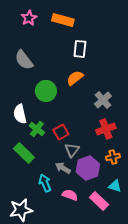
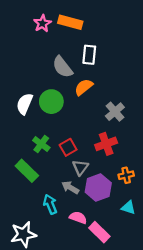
pink star: (29, 18) -> (42, 23), moved
gray semicircle: (24, 60) -> (62, 67), moved
white semicircle: (20, 114) -> (25, 104), moved, turned 36
red cross: (106, 129) -> (106, 144), moved
pink rectangle: (99, 201) -> (99, 232), moved

